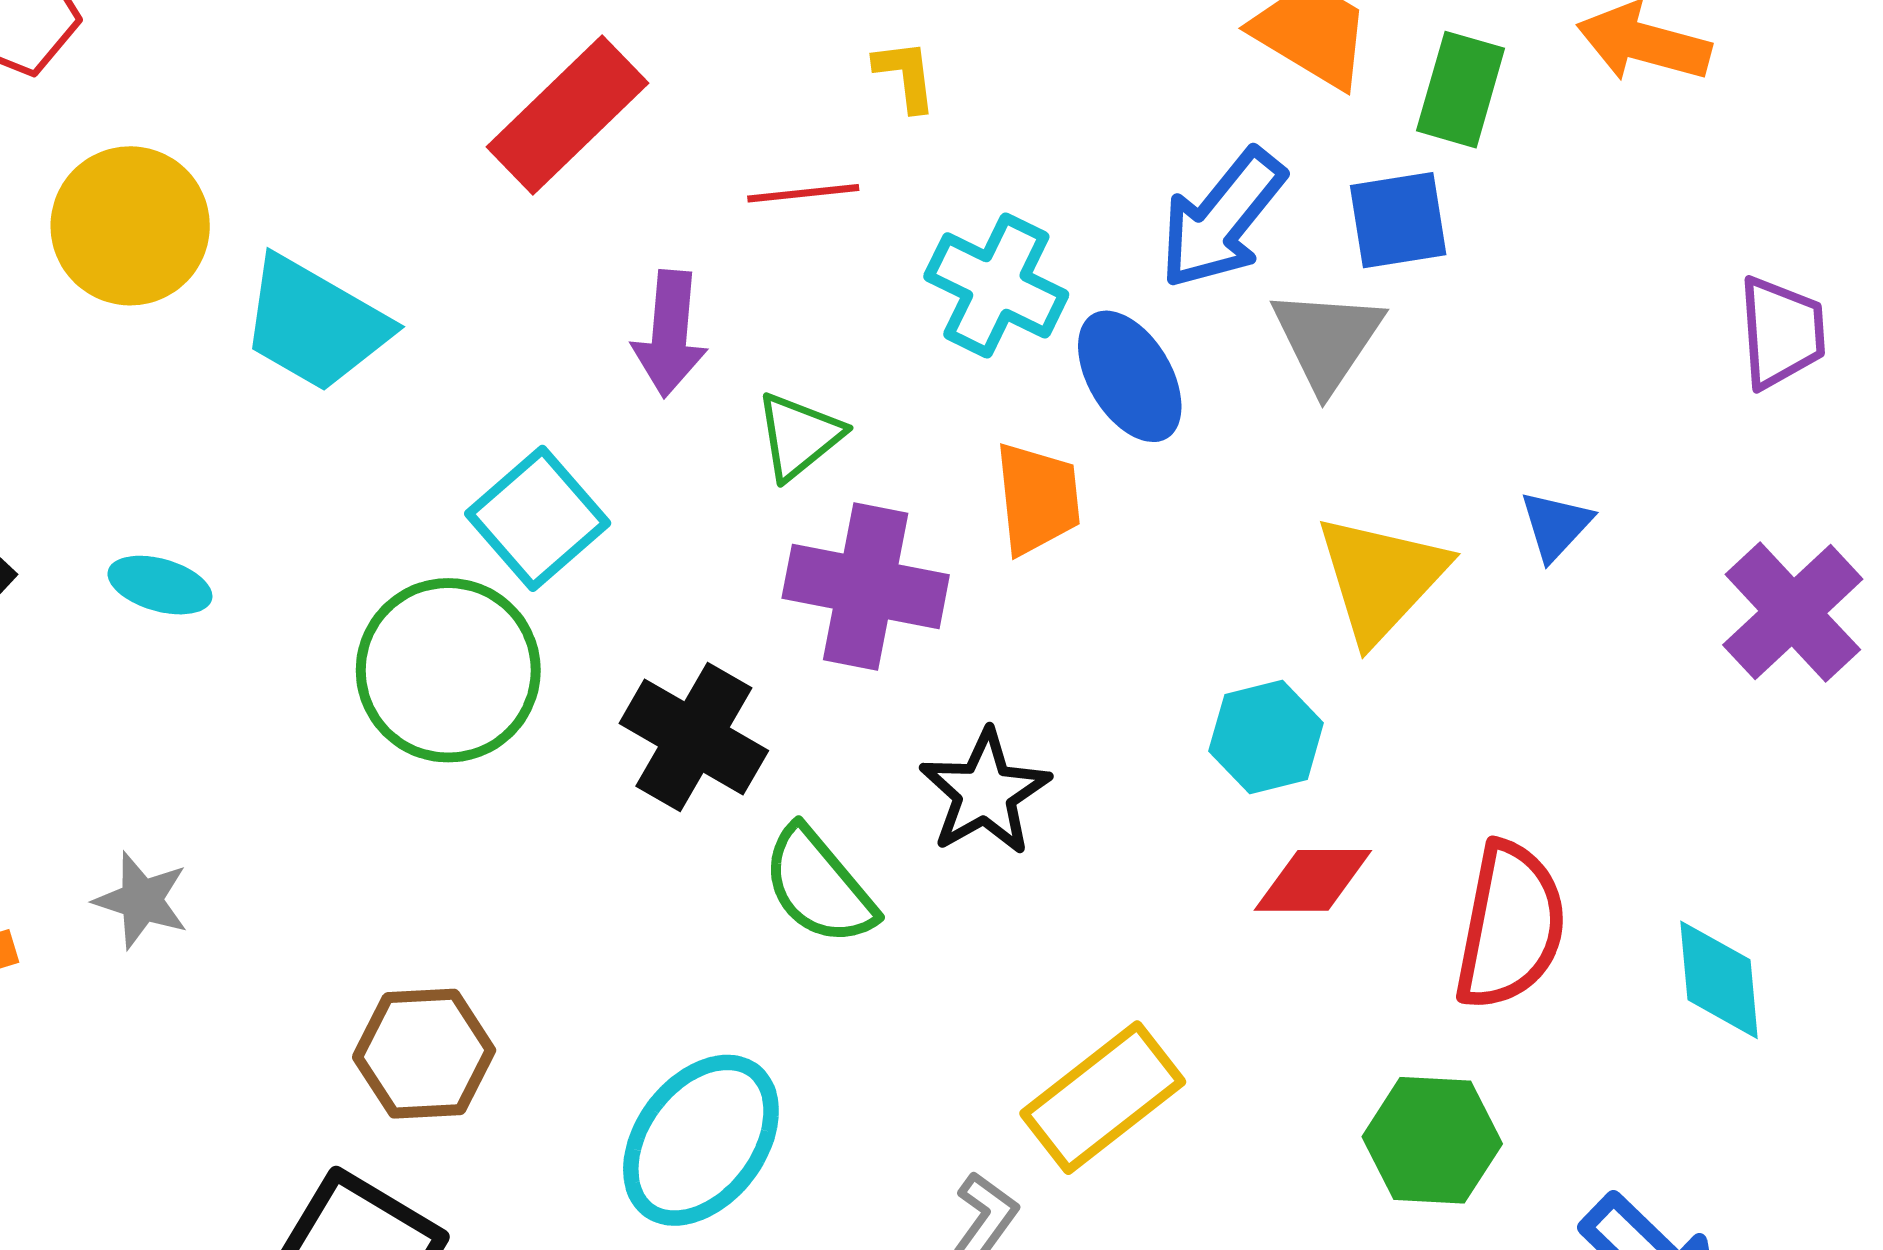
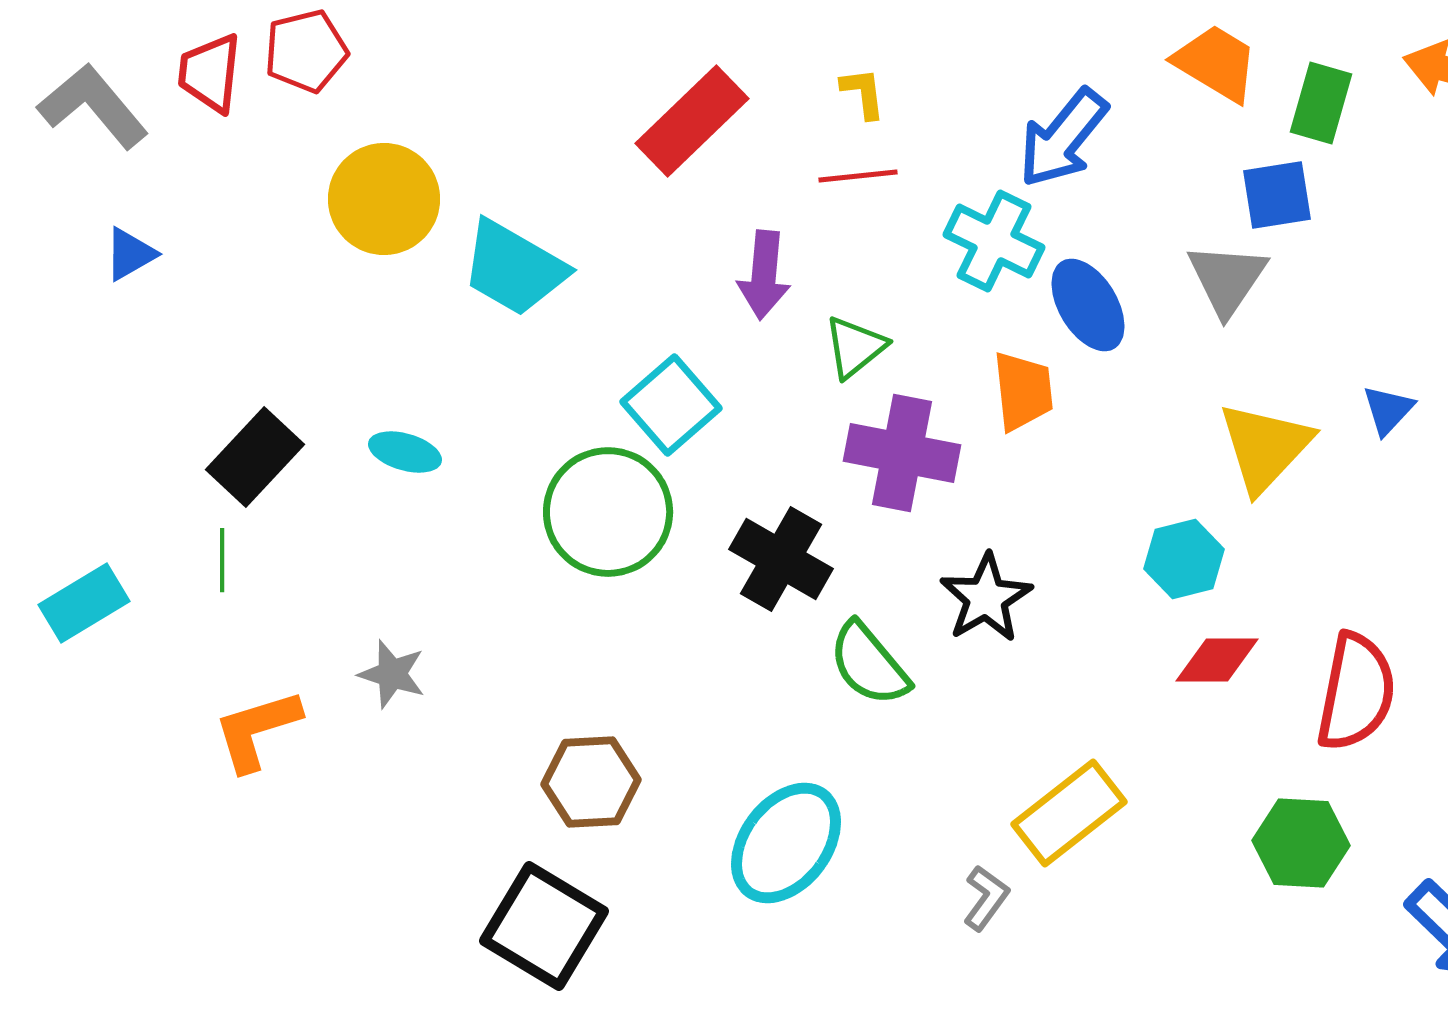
yellow L-shape: (905, 75) -> (863, 93), moved
blue arrow: (1222, 219) -> (1063, 138), moved

